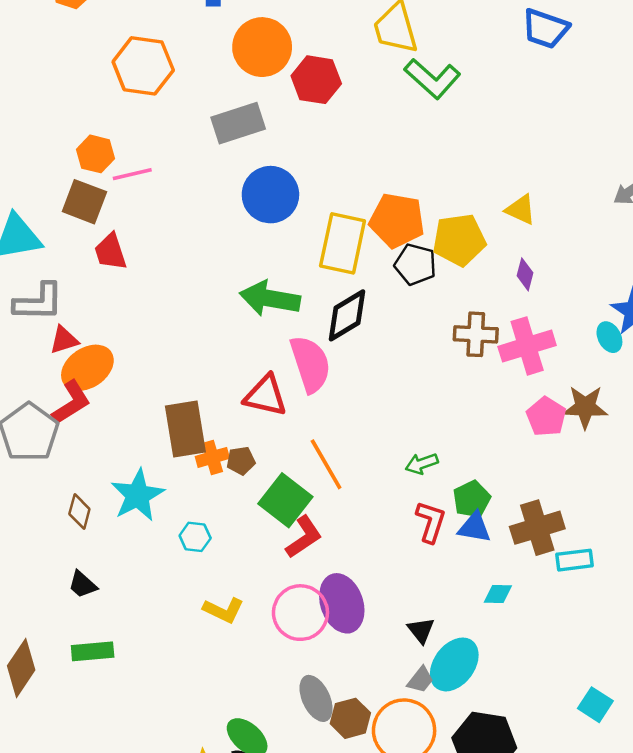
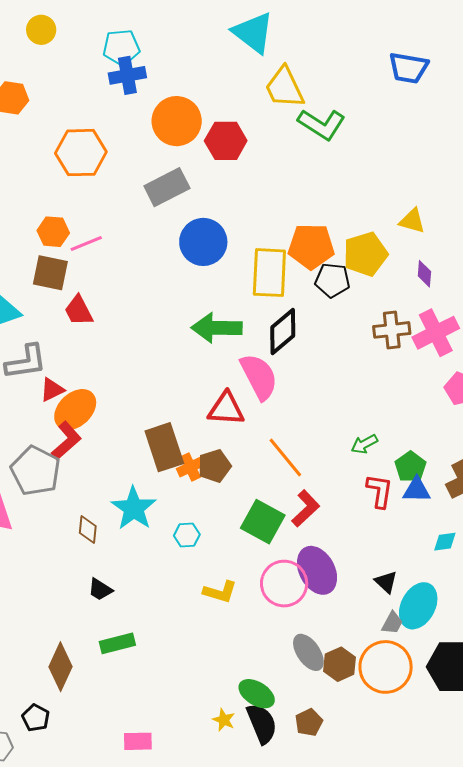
brown pentagon: (241, 461) -> (214, 466), size x1.4
green square: (285, 500) -> (263, 522), moved
red L-shape: (304, 537) -> (306, 508), moved

